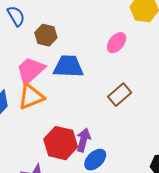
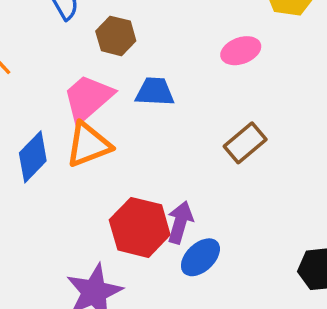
pink ellipse: (117, 43) -> (241, 51), turned 30
blue trapezoid: (68, 66) -> (155, 92), size x0.7

